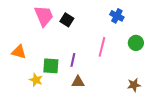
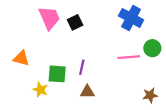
blue cross: (117, 16) -> (131, 18), size x1.5
black square: (67, 20) -> (75, 22), turned 32
pink line: (102, 47) -> (129, 57), moved, turned 72

